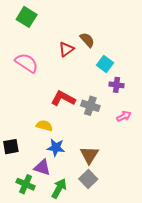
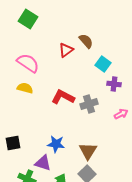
gray cross: (90, 106) -> (89, 104), turned -36
yellow semicircle: (44, 126) -> (25, 88), moved

